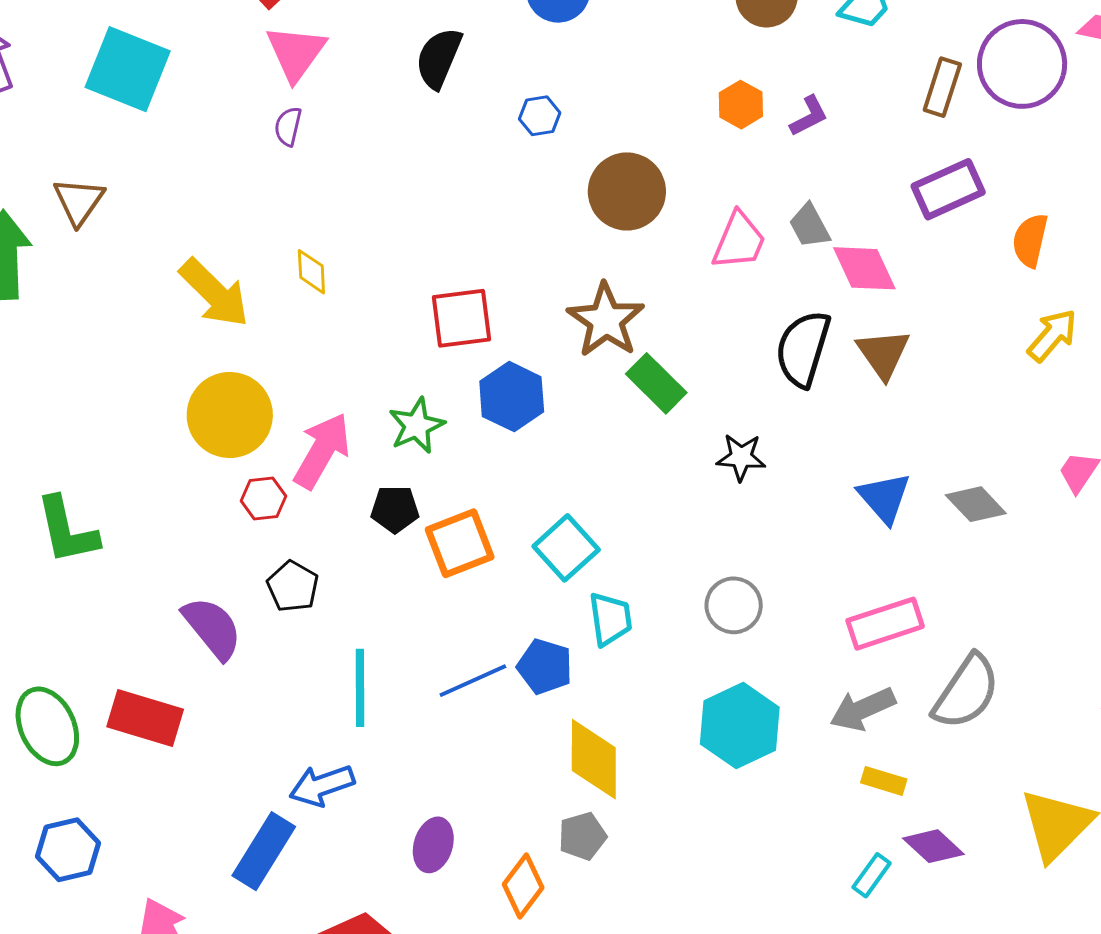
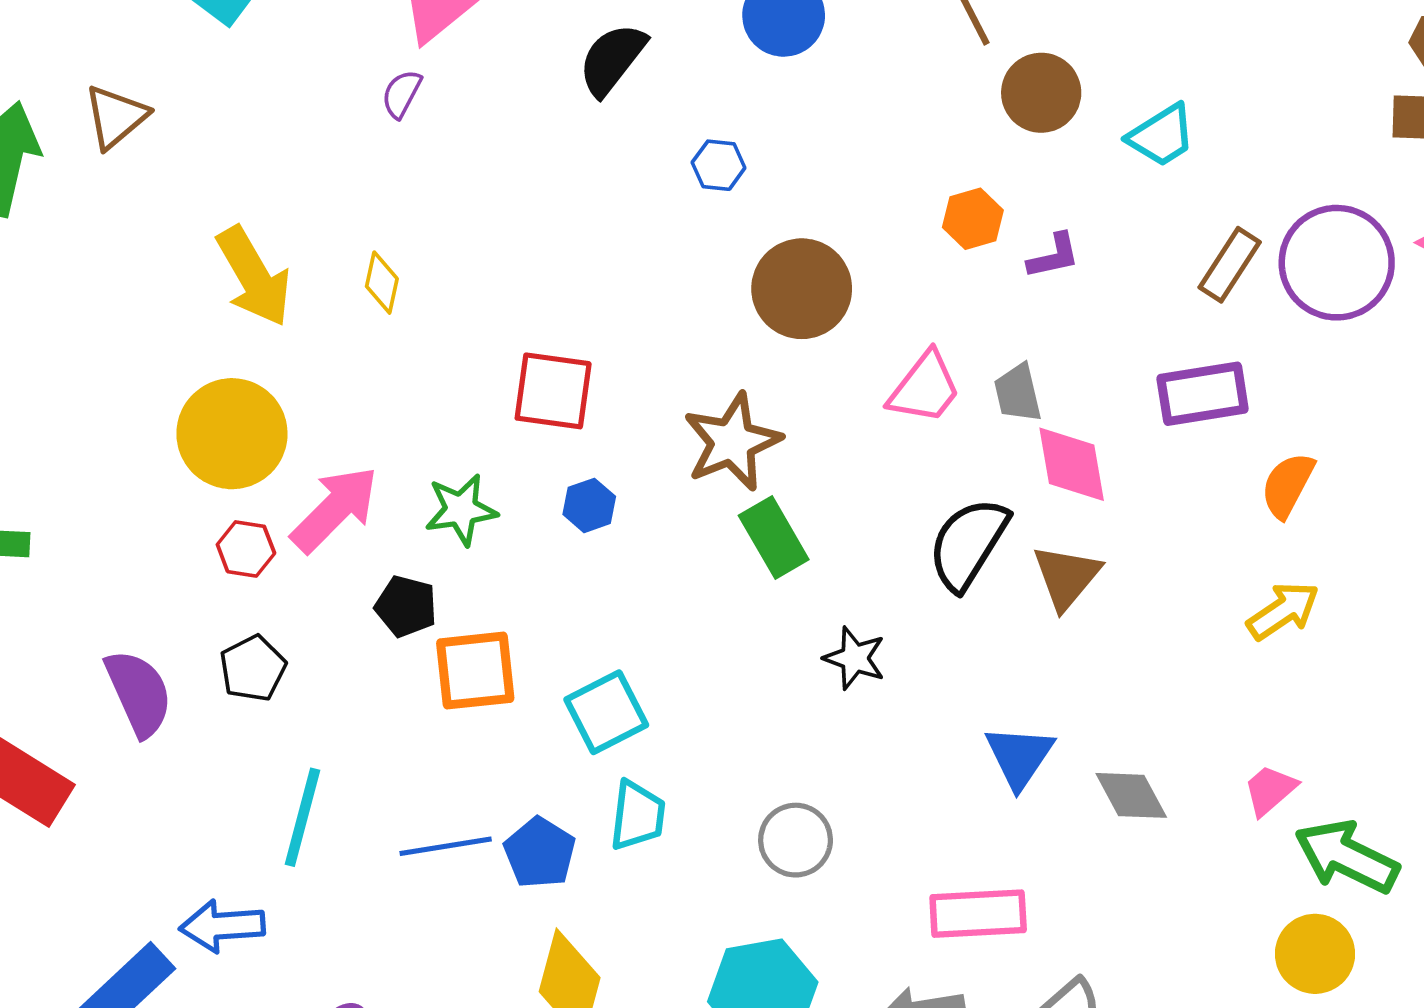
blue hexagon: (512, 397) -> (589, 505), size x0.6

